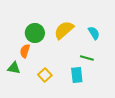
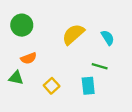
green circle: (35, 33) -> (22, 25), moved
orange semicircle: (25, 51) -> (29, 58), turned -128

